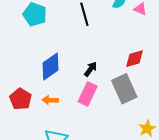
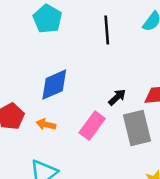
black arrow: (91, 69) -> (117, 97), moved

